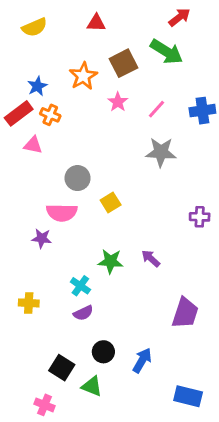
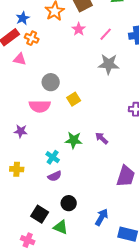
purple star: (42, 238) -> (21, 131), moved
blue arrow: (142, 360) -> (102, 217), moved

